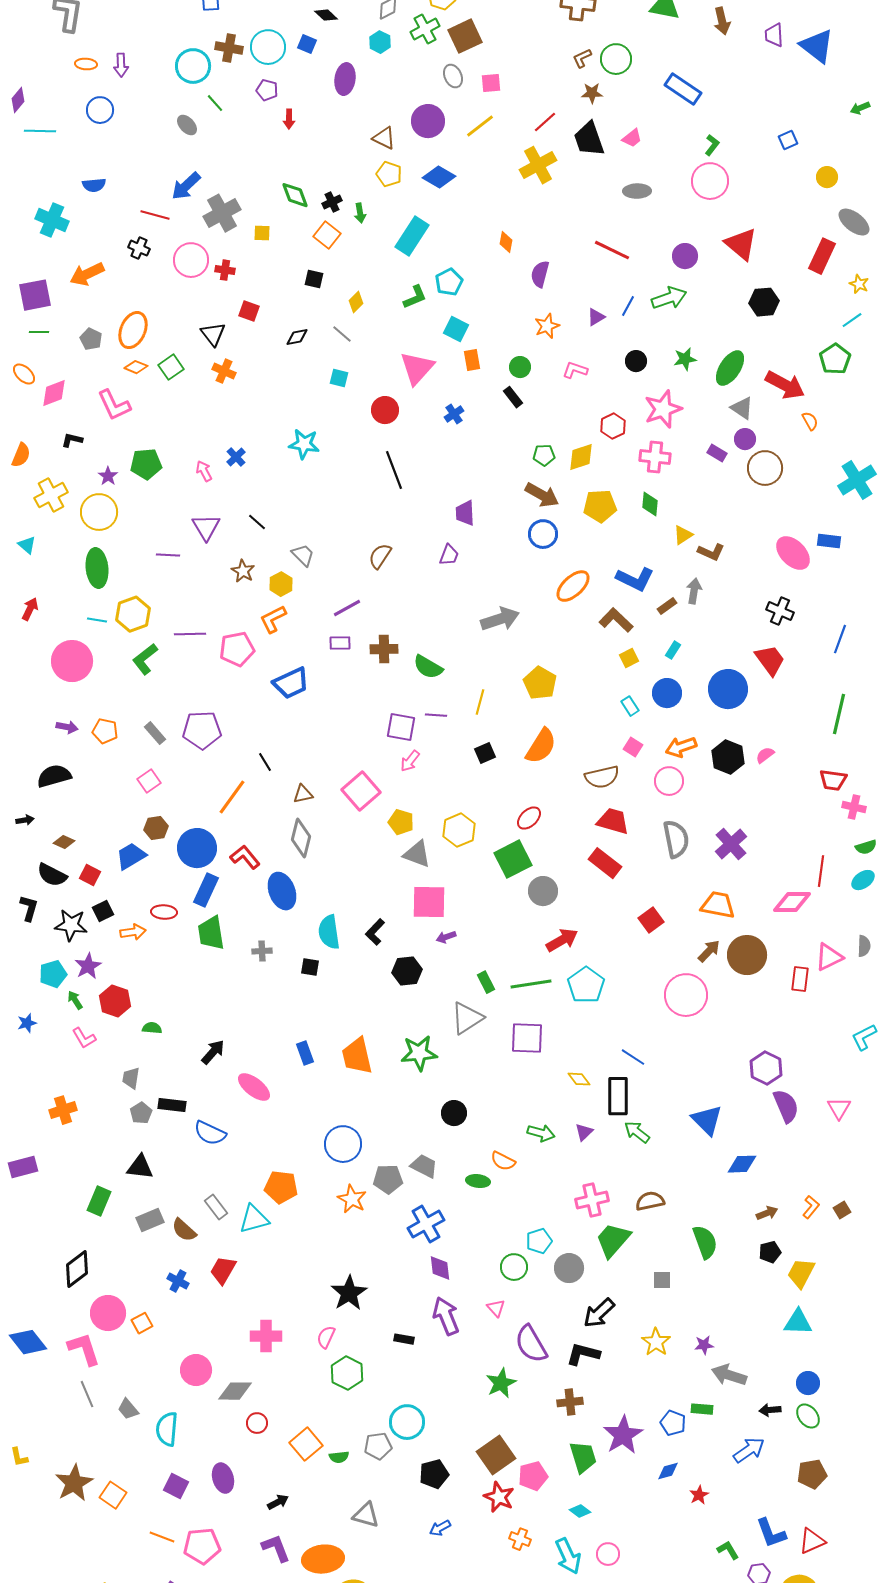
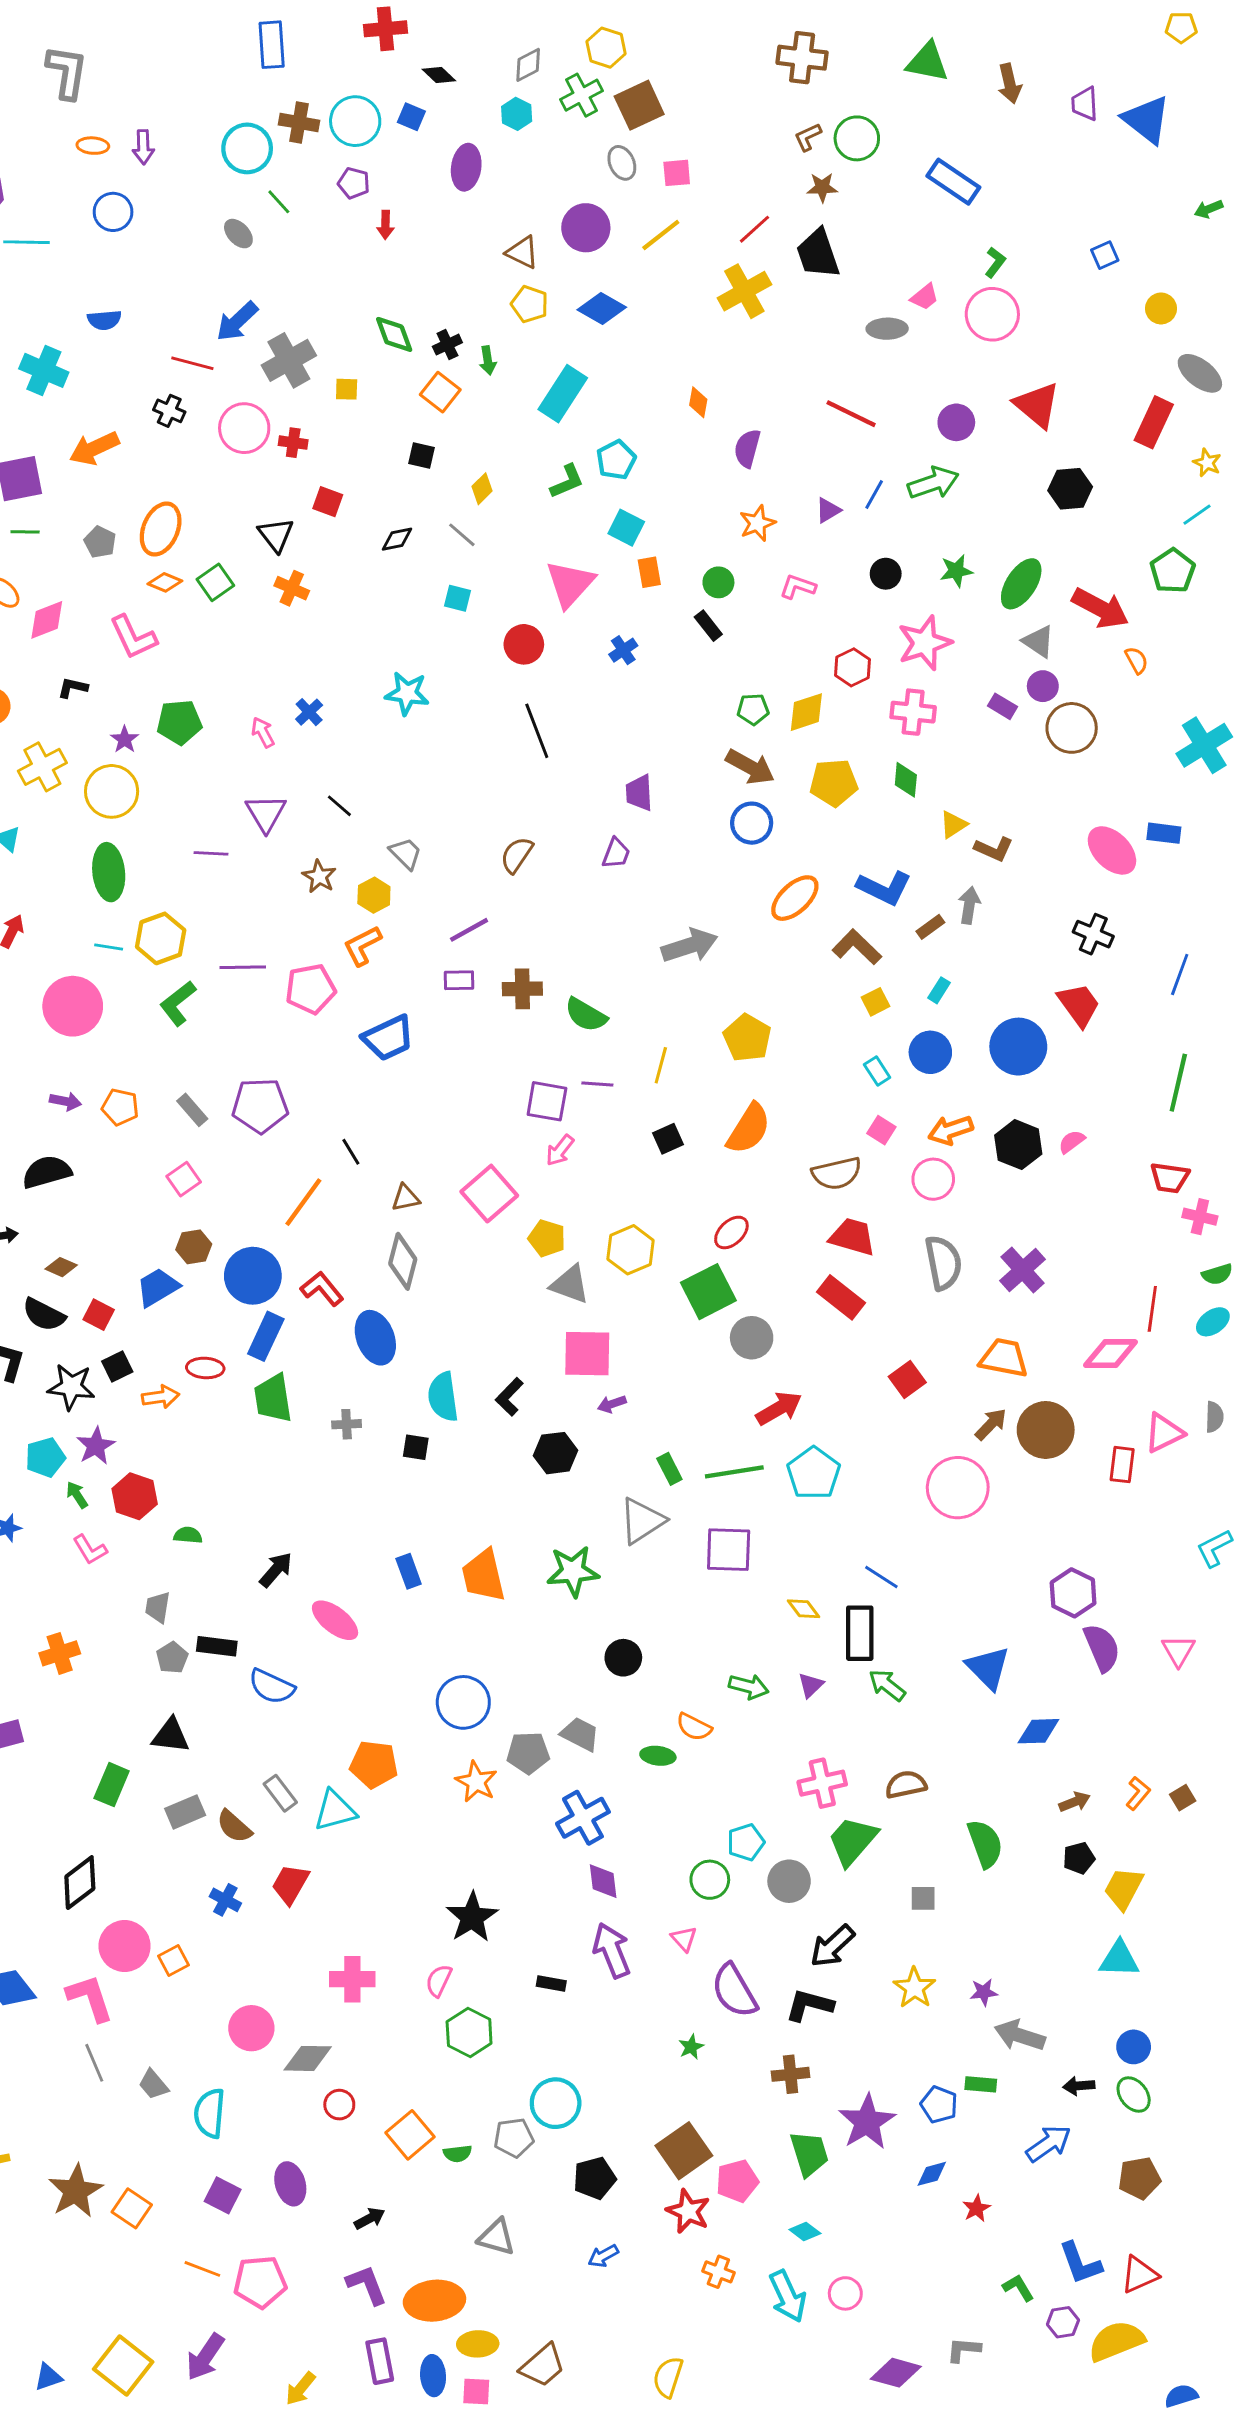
pink trapezoid: (632, 138) -> (925, 297), moved
green star: (501, 1383) -> (691, 2047), size x0.6

